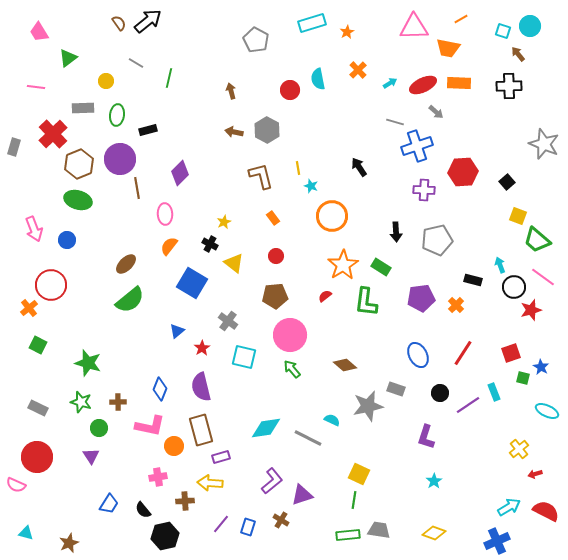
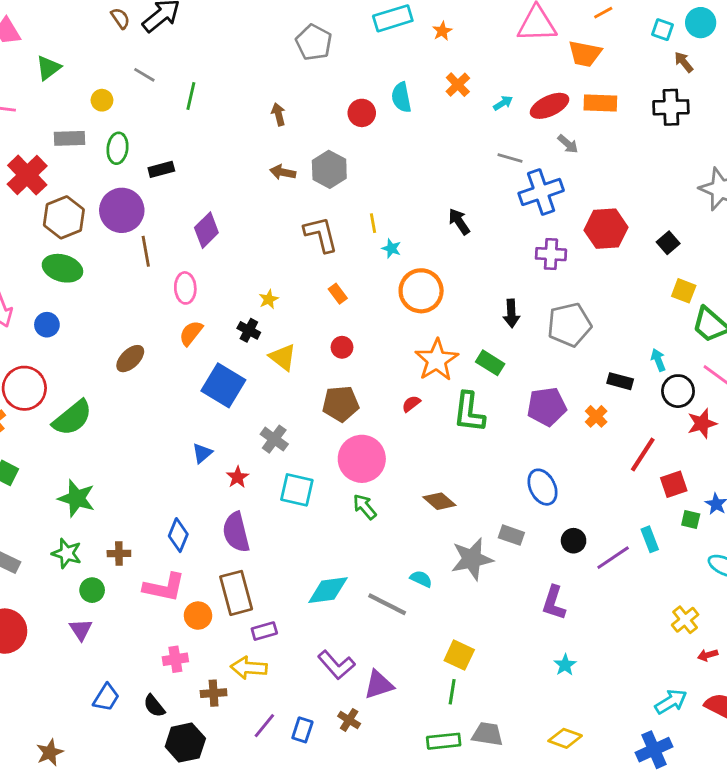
green semicircle: (130, 300) -> (72, 418), moved
red line: (463, 353) -> (643, 455), moved
purple L-shape: (272, 481) -> (336, 665), turned 88

